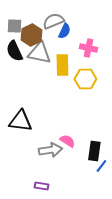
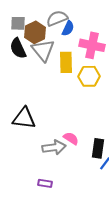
pink cross: (88, 48) -> (92, 45), size x1.4
gray triangle: (39, 53) -> (43, 50), turned 40

